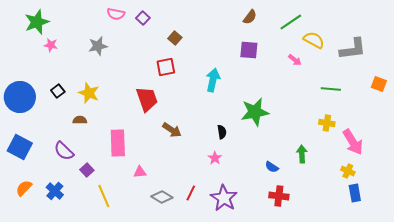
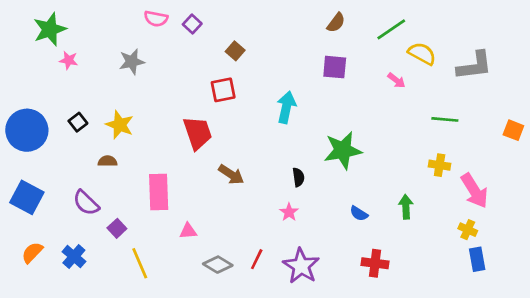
orange square: (379, 84) -> (513, 130), moved
blue semicircle: (272, 167) -> (359, 214), moved

